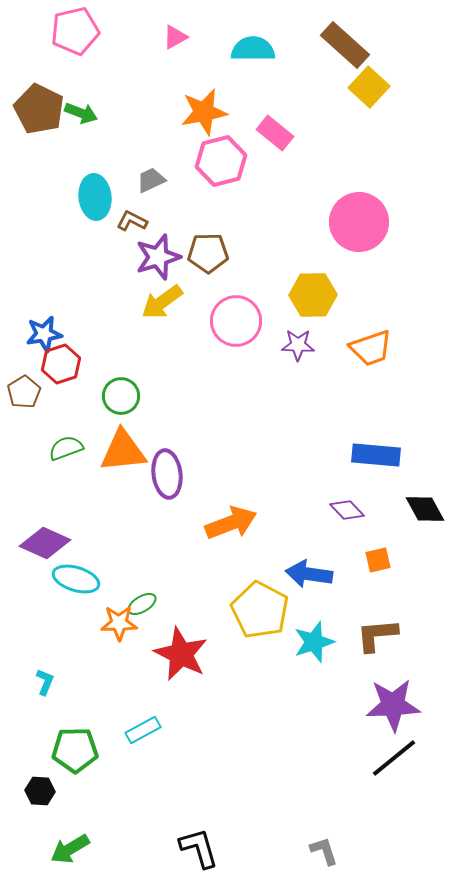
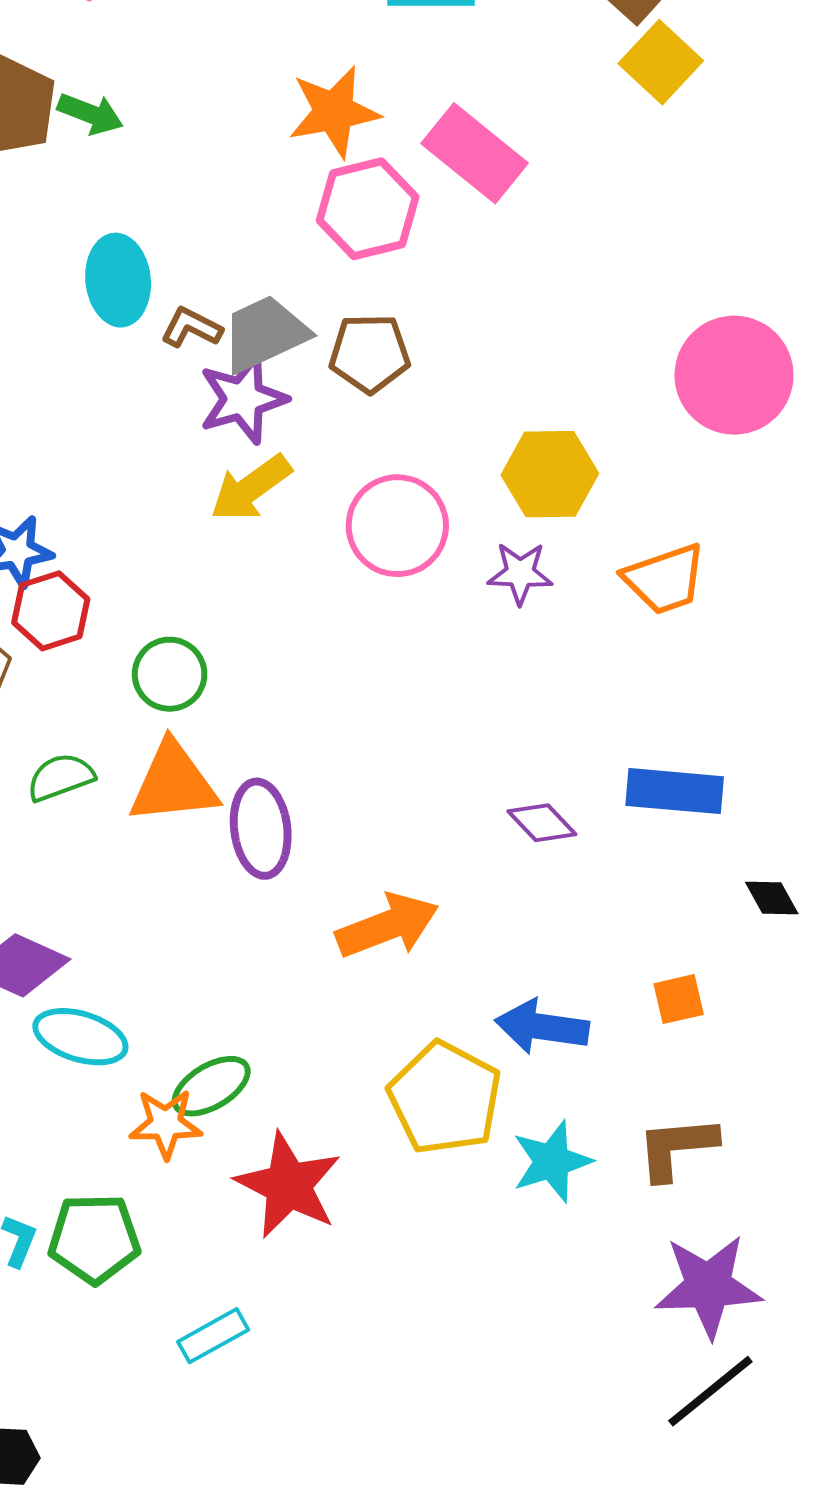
pink rectangle: (275, 133) -> (475, 153), size x1.4
gray trapezoid: (151, 180) -> (265, 334), moved, size x1.6
pink circle: (359, 222) -> (734, 375), moved
brown pentagon: (208, 253) -> (370, 353), moved
black diamond: (425, 509) -> (772, 898), size x0.7
purple diamond: (347, 510) -> (542, 823), moved
green ellipse: (142, 604) -> (211, 1086), size x1.4
green pentagon: (75, 750) -> (94, 1239), moved

